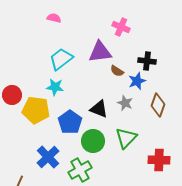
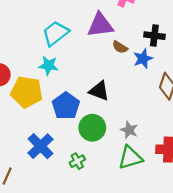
gray star: (125, 103) -> (129, 130), moved
green triangle: (126, 138) -> (130, 158), moved, turned 30
green cross: (80, 170) -> (77, 161), size x0.6

